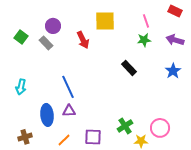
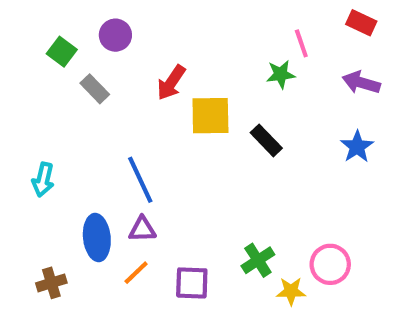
yellow square: (105, 21) -> (210, 116), moved
purple circle: (53, 26) -> (115, 35), moved
green square: (21, 37) -> (62, 52), moved
red arrow: (83, 40) -> (171, 83), turned 60
green star: (144, 40) -> (281, 74), moved
orange line: (64, 140) -> (136, 273), moved

